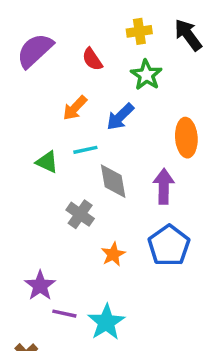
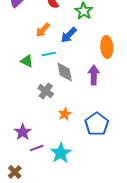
blue pentagon: (169, 246) -> (97, 124), moved
purple line: (64, 314) -> (37, 148), turned -32

